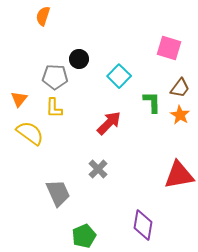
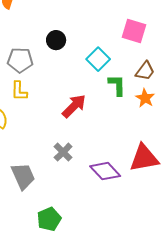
black circle: (79, 59) -> (56, 40), moved
cyan square: (119, 76) -> (98, 59), moved
purple diamond: (143, 225) -> (105, 171), moved, turned -52

